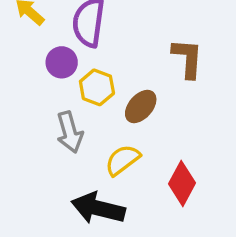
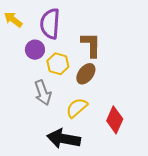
brown L-shape: (188, 58) -> (91, 45), moved

